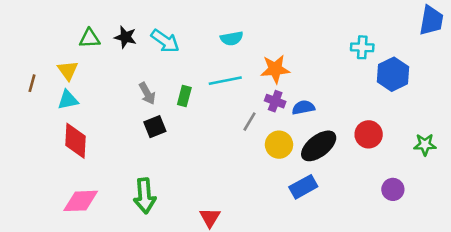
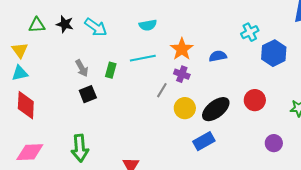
cyan cross: (362, 47) -> (250, 32), turned -30
orange star: (275, 69) -> (182, 49), turned -30
blue semicircle: (303, 108) -> (218, 56), moved

